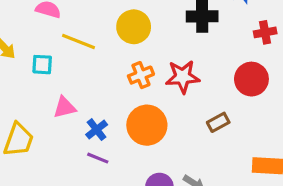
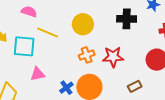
cyan square: (42, 65) -> (24, 46), size x1.6
blue cross: (97, 130) -> (66, 88), moved

